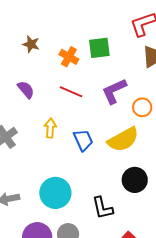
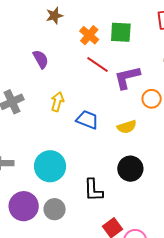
brown star: (31, 44) -> (54, 16), turned 30
red line: (71, 92) -> (98, 65), moved
blue trapezoid: (83, 140) -> (87, 120), turned -55
yellow semicircle: (123, 140) -> (127, 127), size x0.6

